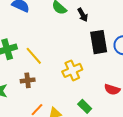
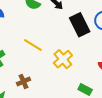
yellow line: (34, 56) -> (33, 45), moved

